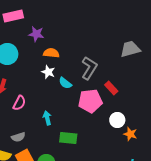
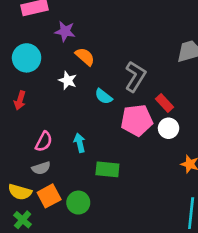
orange semicircle: (51, 53) -> (85, 57), turned 35
white star: (48, 72) -> (68, 80), moved
pink semicircle: (19, 103) -> (44, 142), moved
white circle: (117, 120) -> (169, 128), moved

